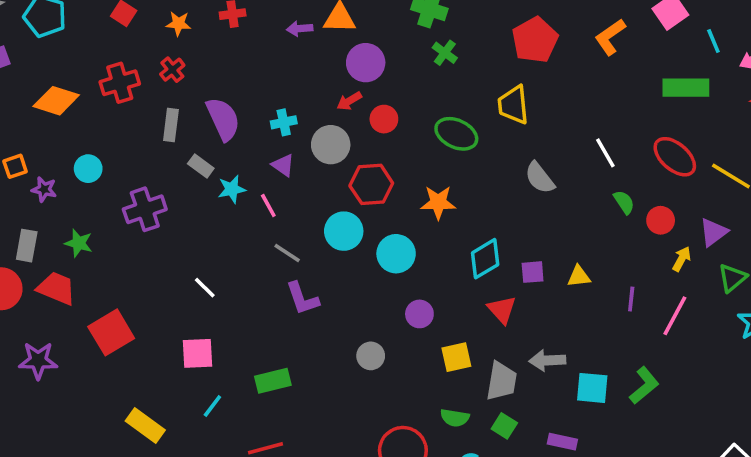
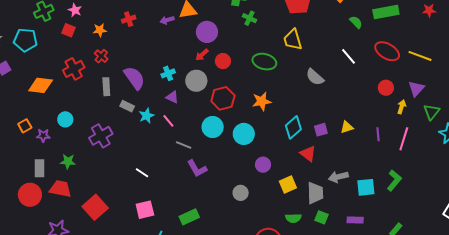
green semicircle: (624, 202) -> (356, 22), moved

